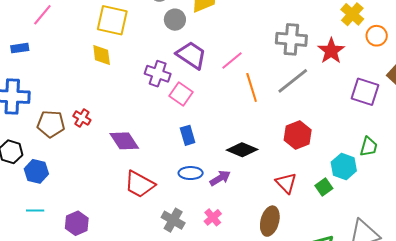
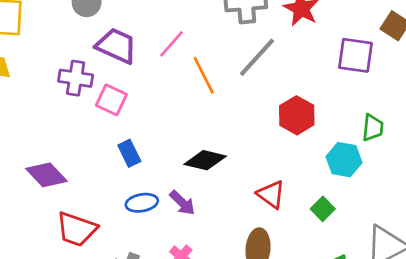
red hexagon: (298, 135) -> (297, 115), moved
purple arrow: (220, 178) -> (182, 203), turned 85
green square: (324, 187) -> (323, 209), moved

